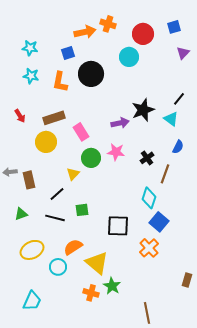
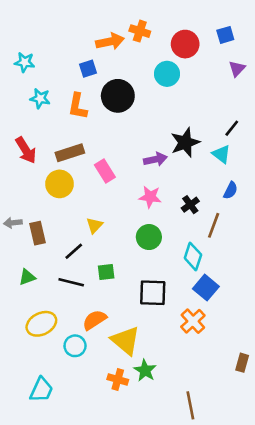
cyan star: (30, 48) -> (25, 62), moved
red arrow: (20, 116) -> (26, 150), size x1.5
green circle: (91, 158) -> (149, 237), moved

